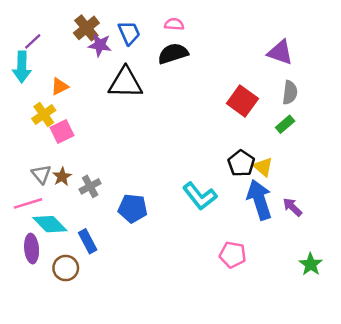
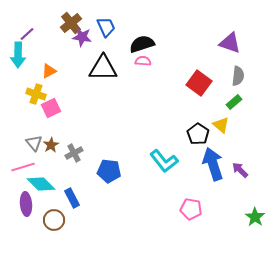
pink semicircle: (174, 24) -> (143, 61), moved
yellow cross: (44, 114) -> (36, 94), turned -36
yellow triangle: (263, 167) -> (221, 125), moved

